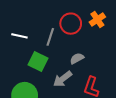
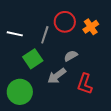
orange cross: (97, 19) -> (91, 27), moved
green square: (38, 61) -> (33, 59), turned 30

